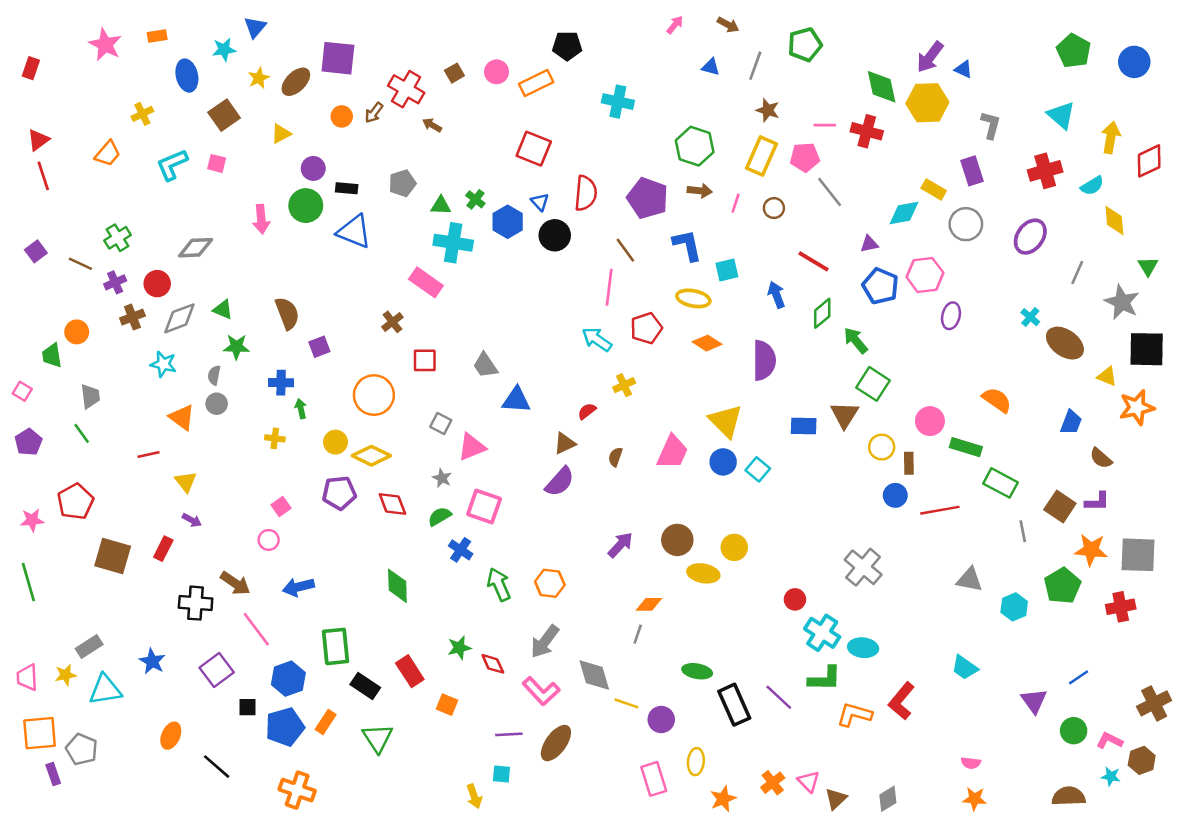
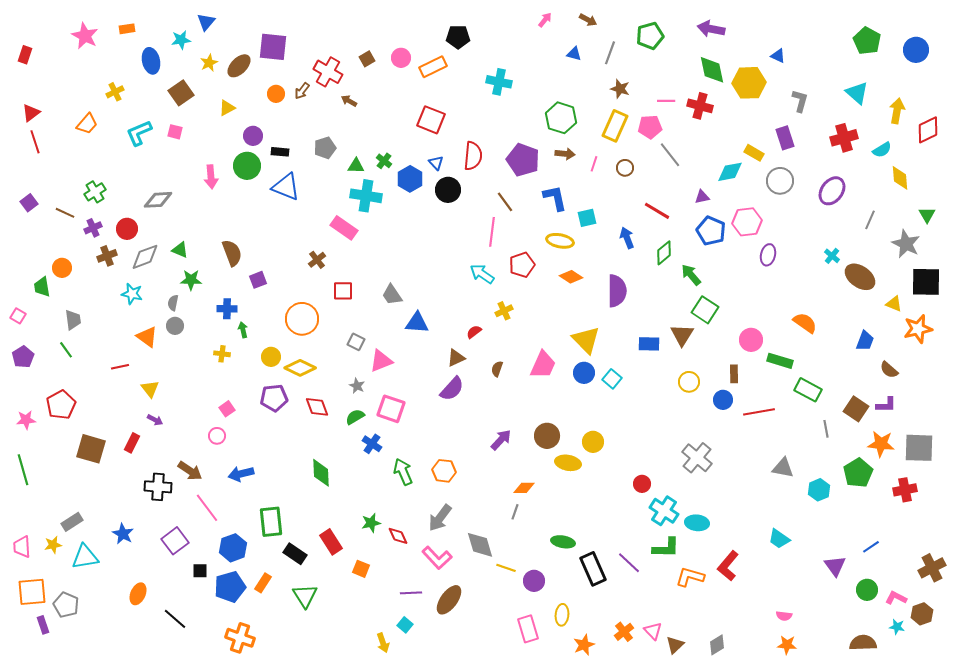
purple arrow: (930, 57) -> (711, 29), moved, turned 64
yellow circle: (882, 447) -> (689, 382), moved
cyan square: (501, 774) -> (405, 625), turned 35

